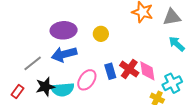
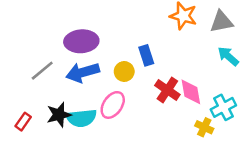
yellow circle: (101, 34) -> (124, 71), moved
gray line: (33, 63) -> (42, 71), moved
blue rectangle: (110, 71) -> (146, 55), moved

